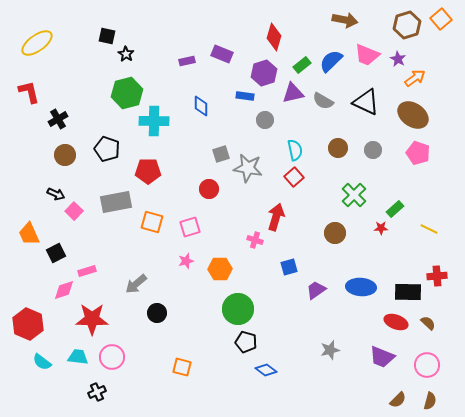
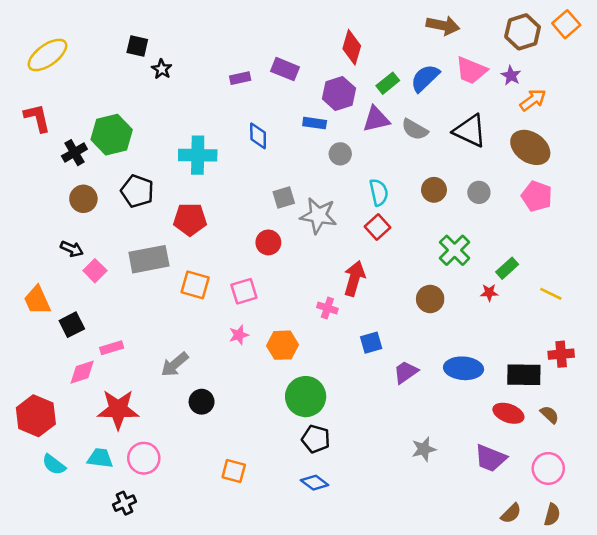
green hexagon: (127, 93) -> (112, 135), moved
blue diamond: (266, 370) -> (315, 483), moved

